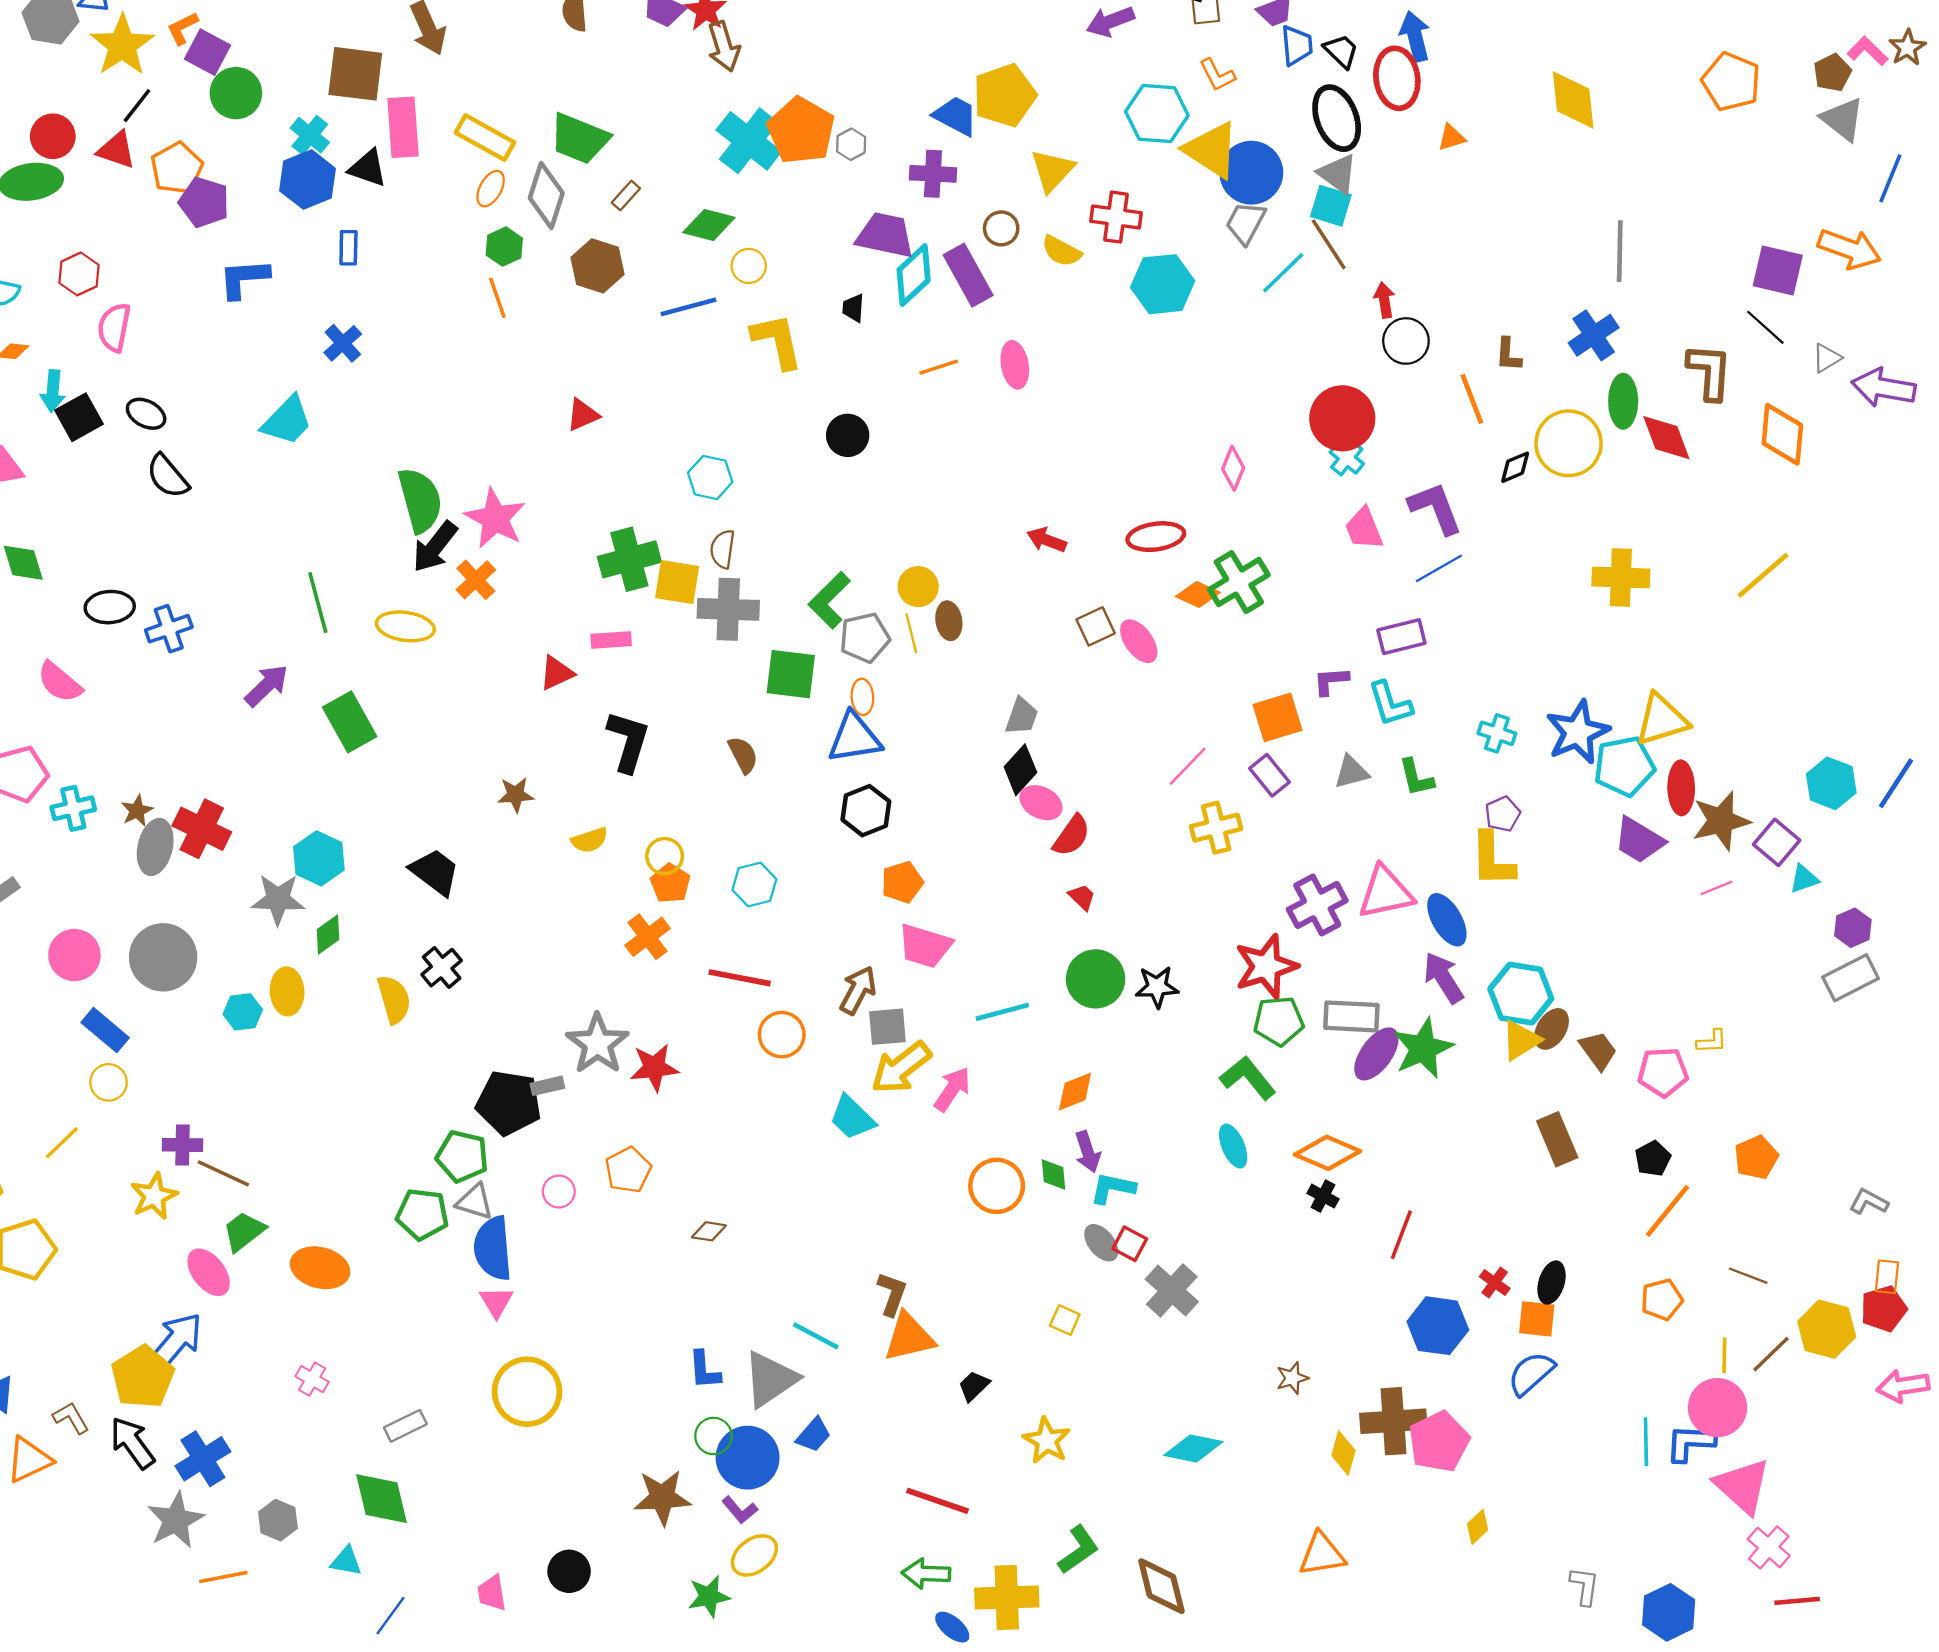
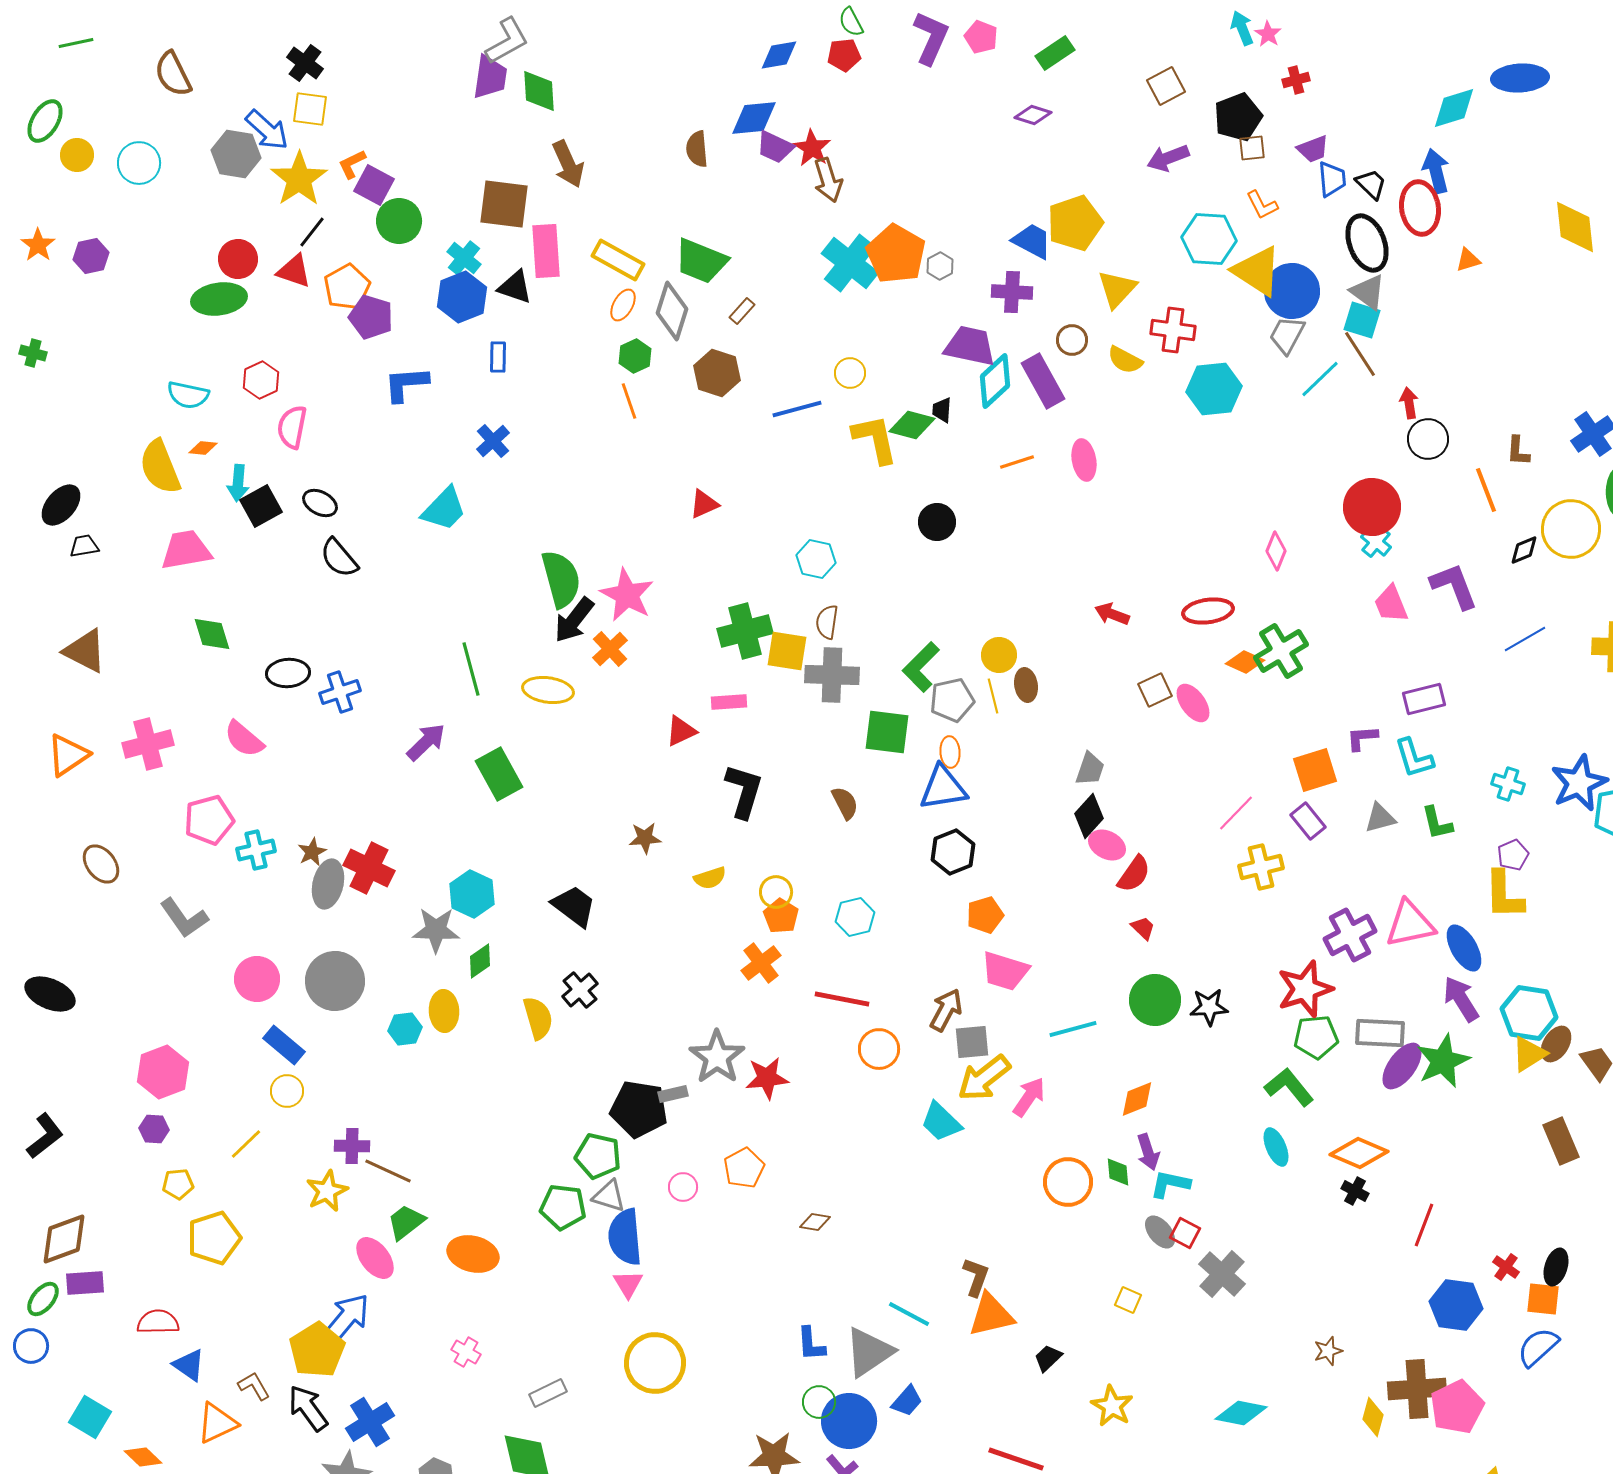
green diamond: (709, 225) -> (912, 425), moved
blue line: (1439, 568) -> (1525, 639), moved

